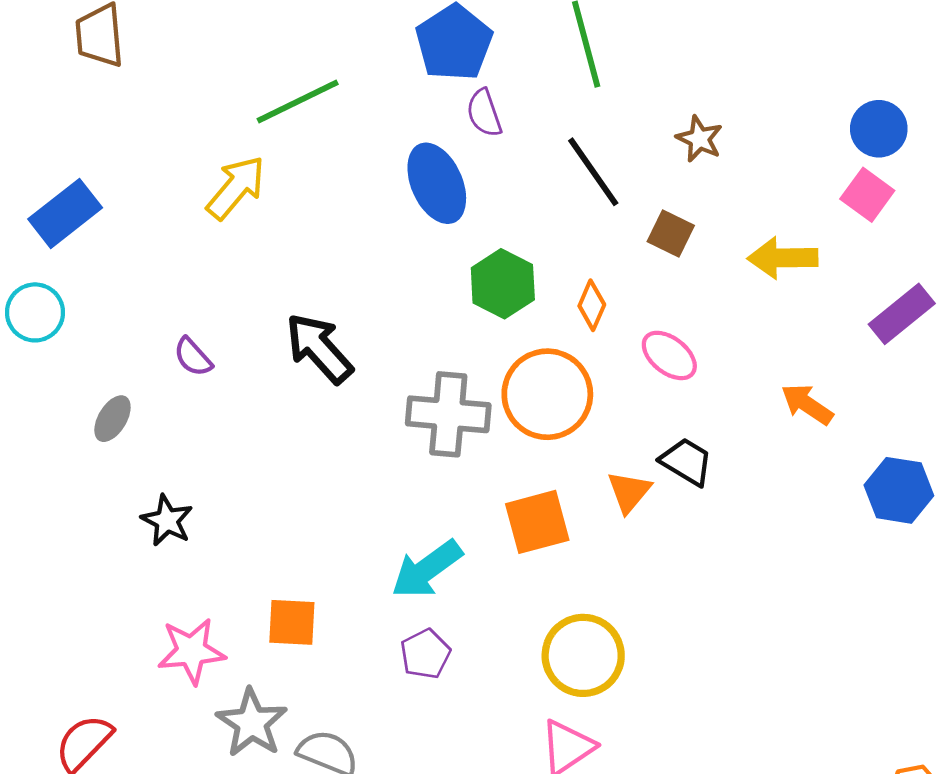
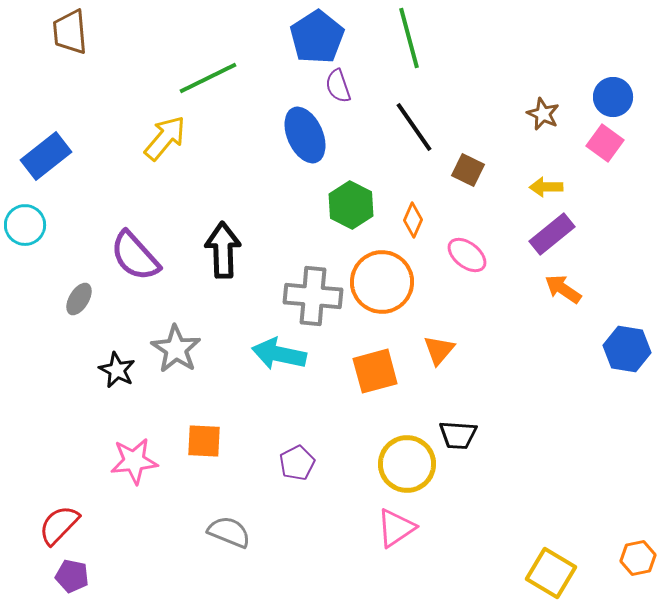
brown star: (699, 139) -> (543, 114), moved
yellow arrow: (783, 258) -> (546, 187), size x0.7
purple rectangle: (902, 314) -> (552, 234), moved
black arrow: (319, 348) -> (223, 250), turned 40
purple semicircle: (193, 357) -> (135, 256), size x1.8
black trapezoid: (686, 462) -> (458, 435), moved, turned 153
cyan arrow: (427, 569) -> (279, 354), moved, turned 48
gray star: (252, 723) -> (176, 349), moved

